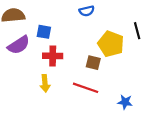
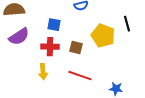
blue square: (44, 32) -> (54, 25), moved
brown square: (93, 63) -> (76, 48), moved

